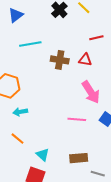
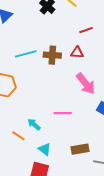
cyan line: (30, 44) -> (26, 54), moved
cyan arrow: (20, 112) -> (34, 124), moved, turned 56
pink line: (77, 119) -> (63, 113), moved

